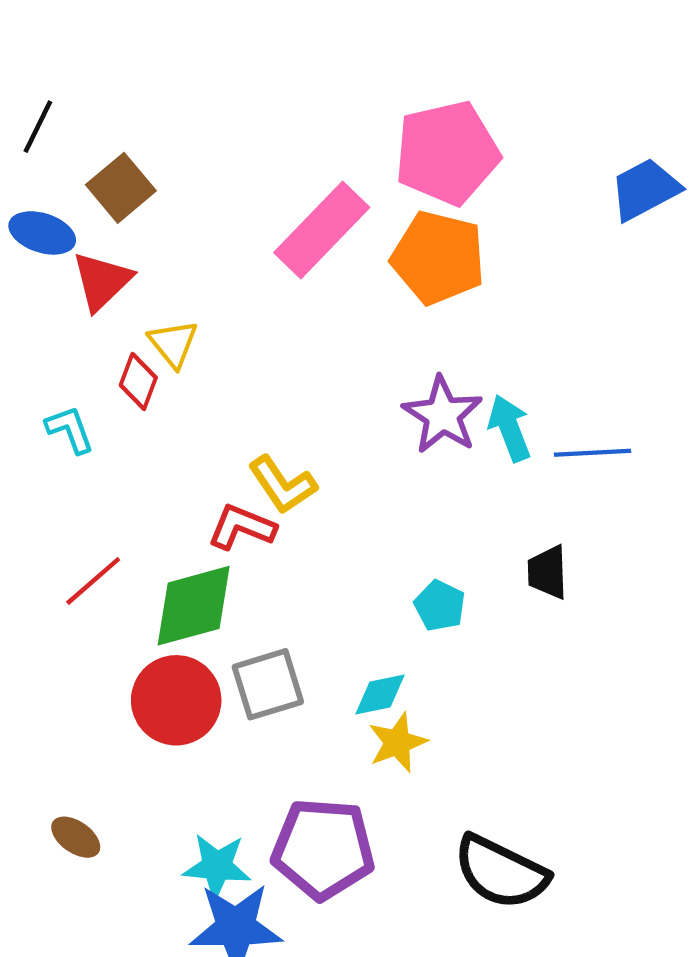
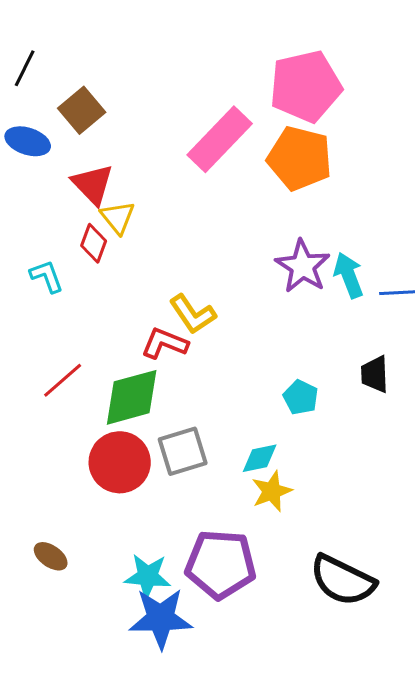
red triangle: (102, 281) -> (93, 184), moved, turned -30

